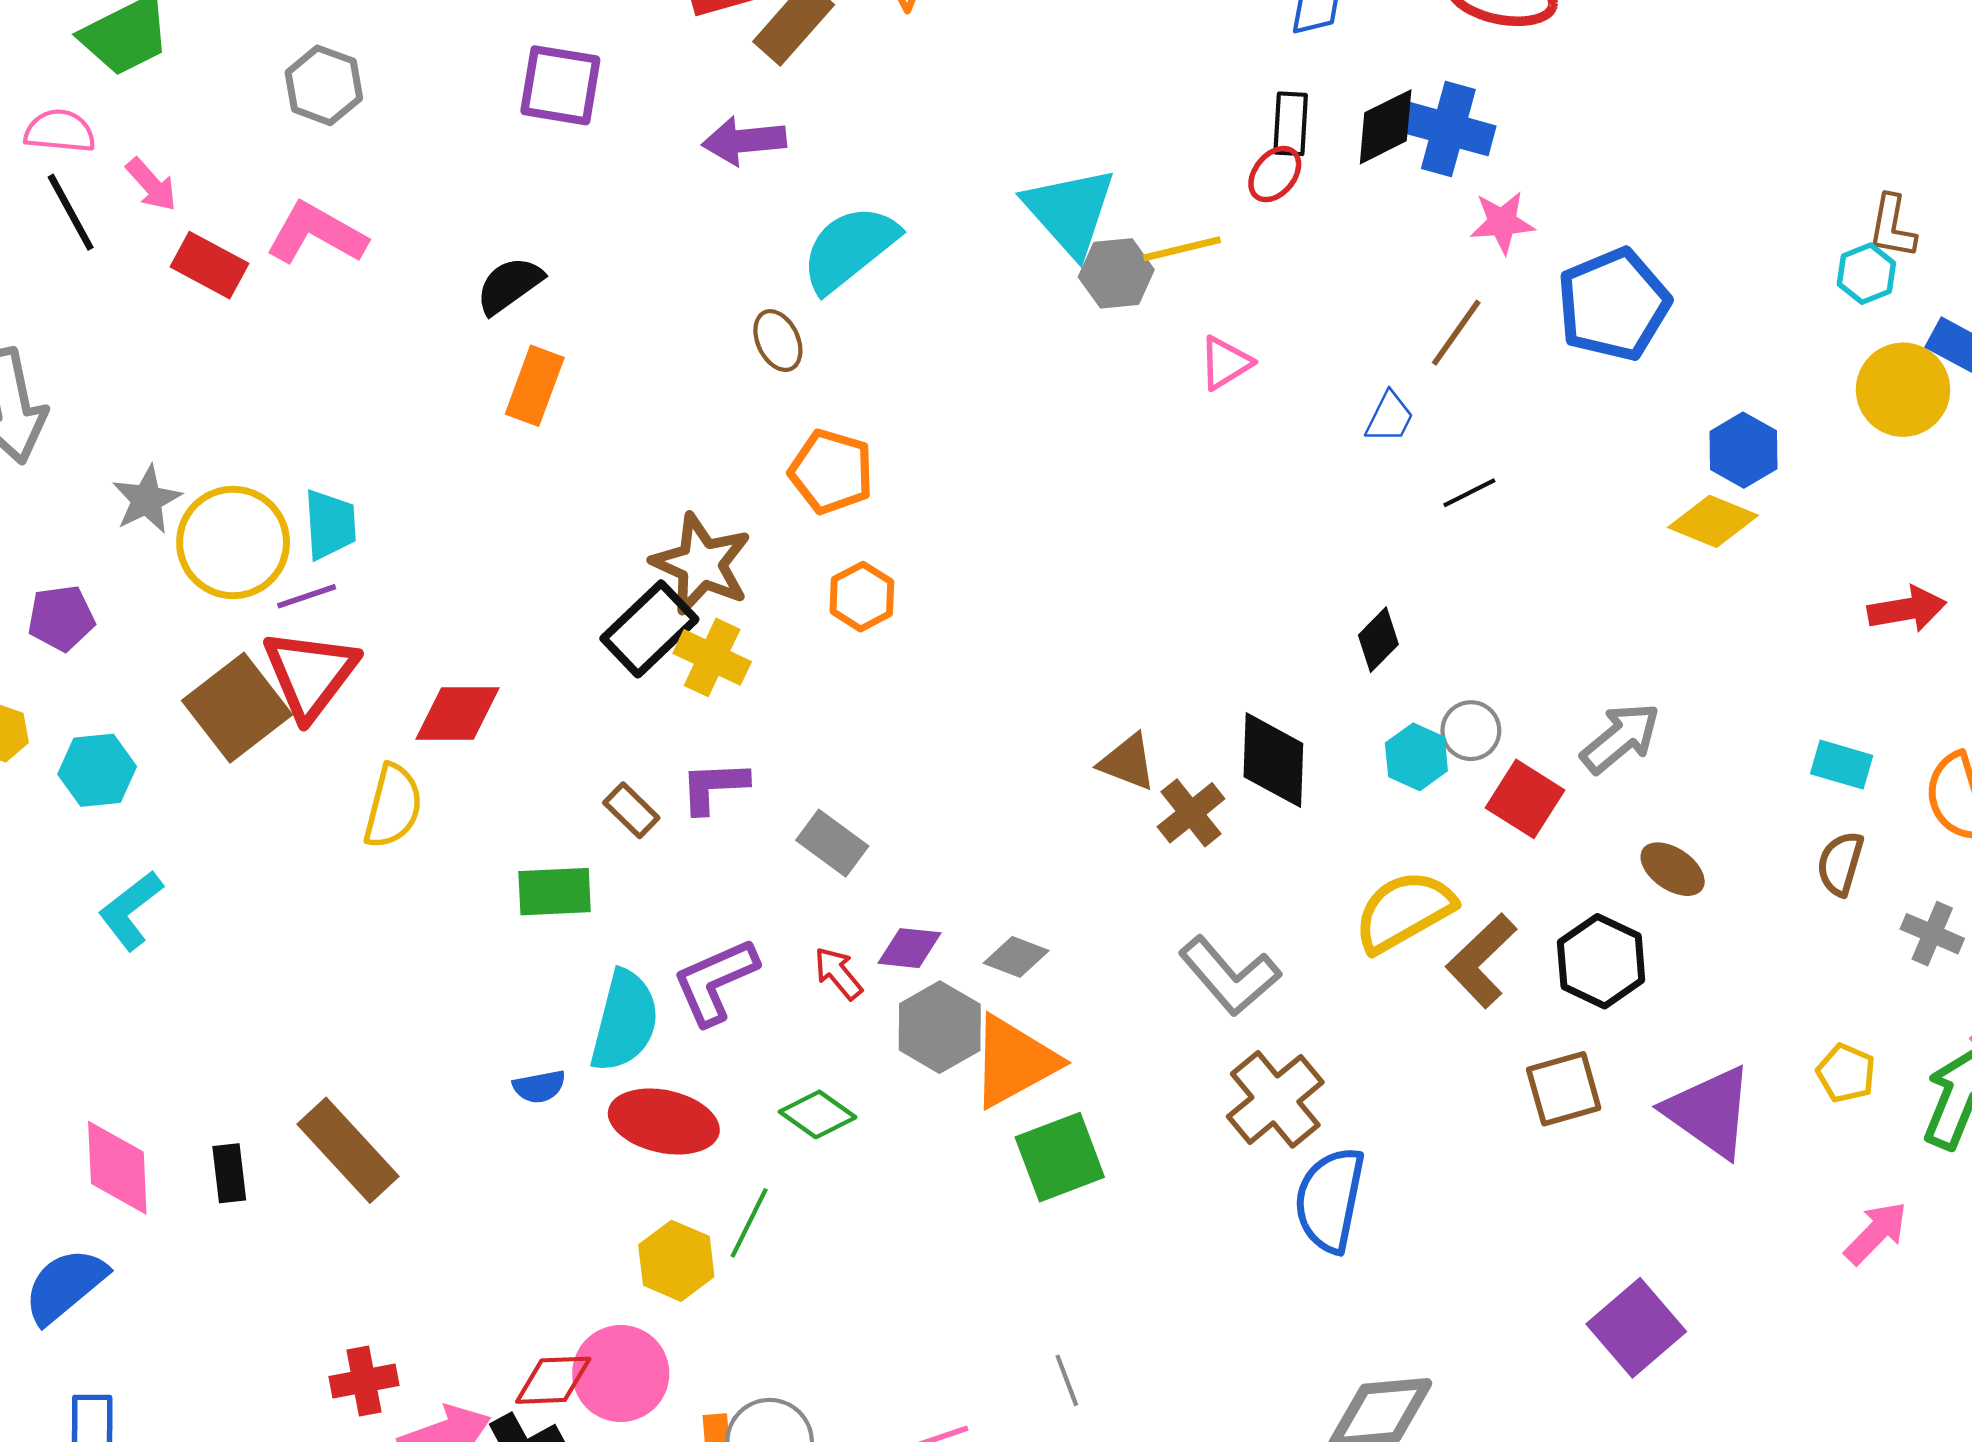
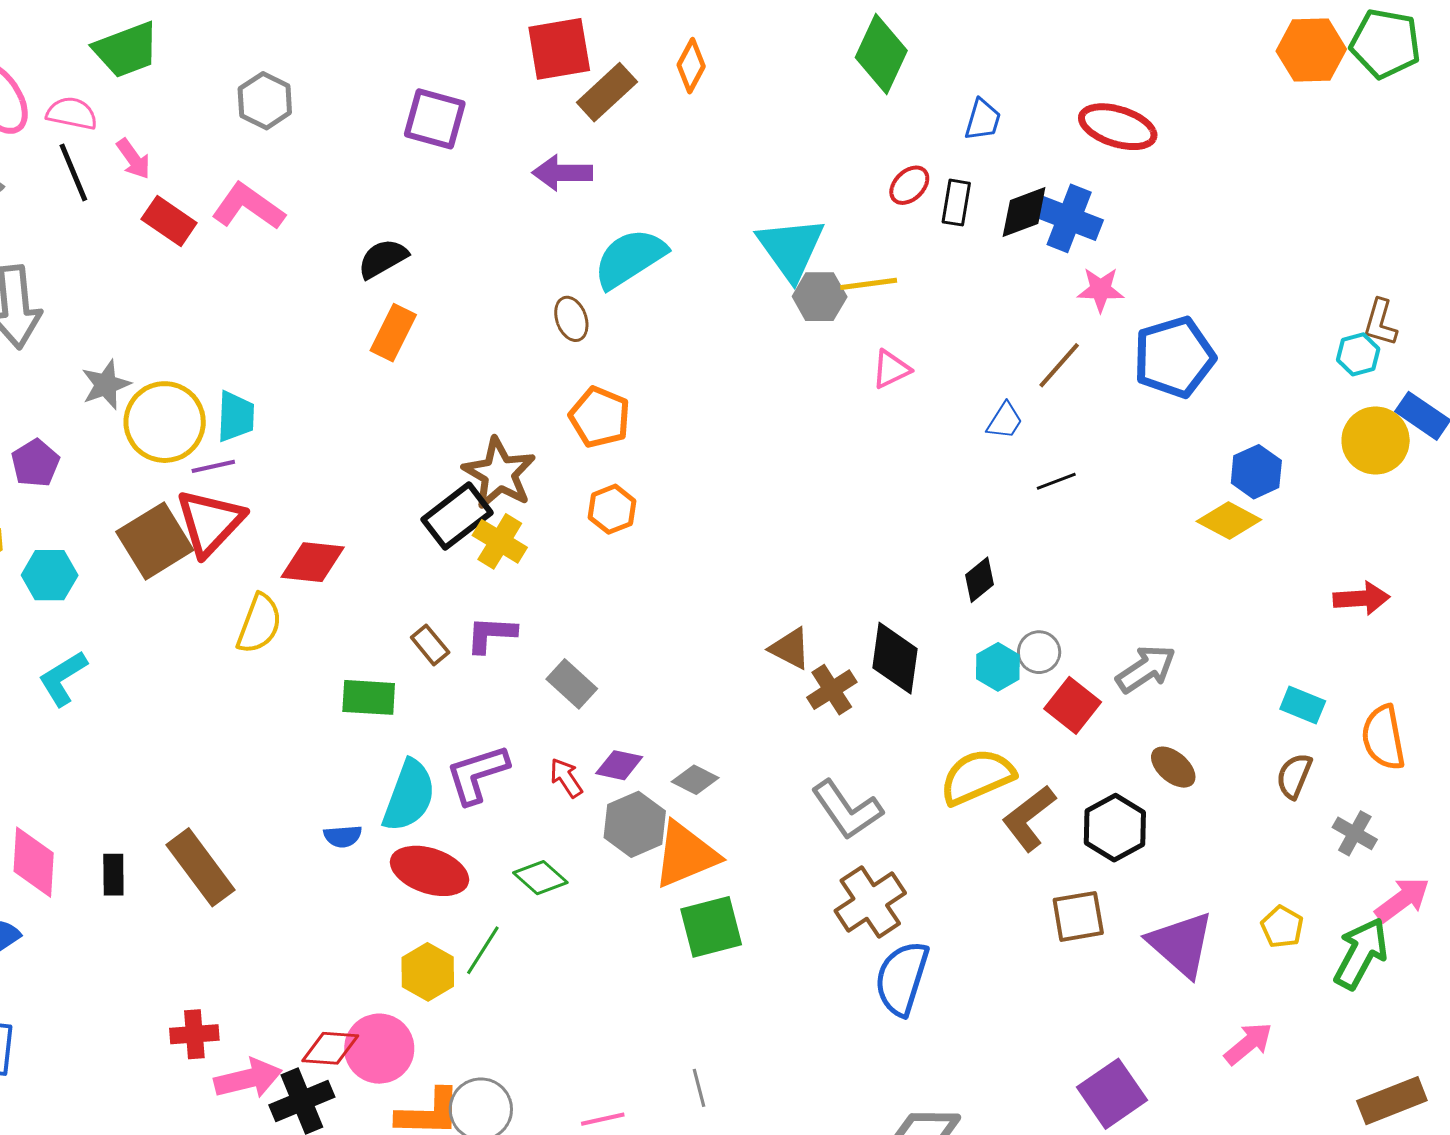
red ellipse: (1275, 174) -> (909, 185), moved
purple pentagon: (61, 618) -> (35, 463), turned -30
pink arrow: (1876, 1233) -> (1248, 1044), moved

